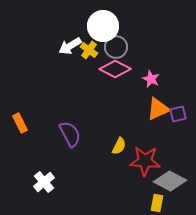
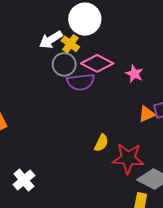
gray circle: (116, 47) -> (64, 64), moved
orange triangle: (158, 109) -> (147, 114), moved, size x0.7
purple semicircle: (70, 134) -> (81, 82), moved, turned 112

